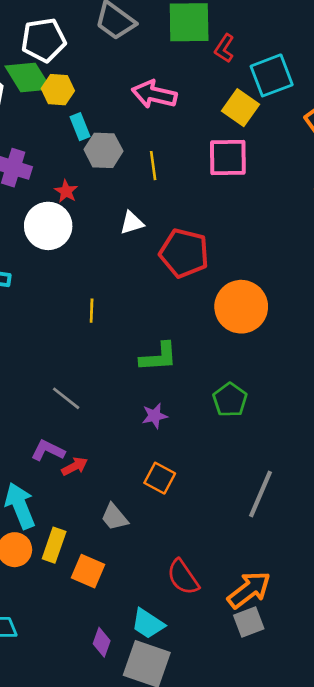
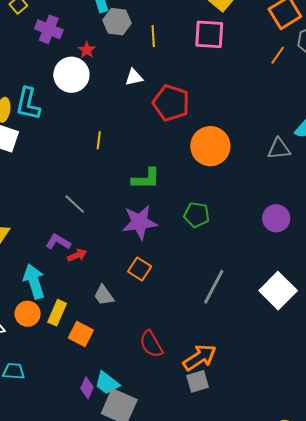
green pentagon: (230, 400) -> (197, 215), turned -30
purple star: (155, 416) -> (140, 222), size x1.8
cyan trapezoid: (148, 624) -> (107, 383), moved

